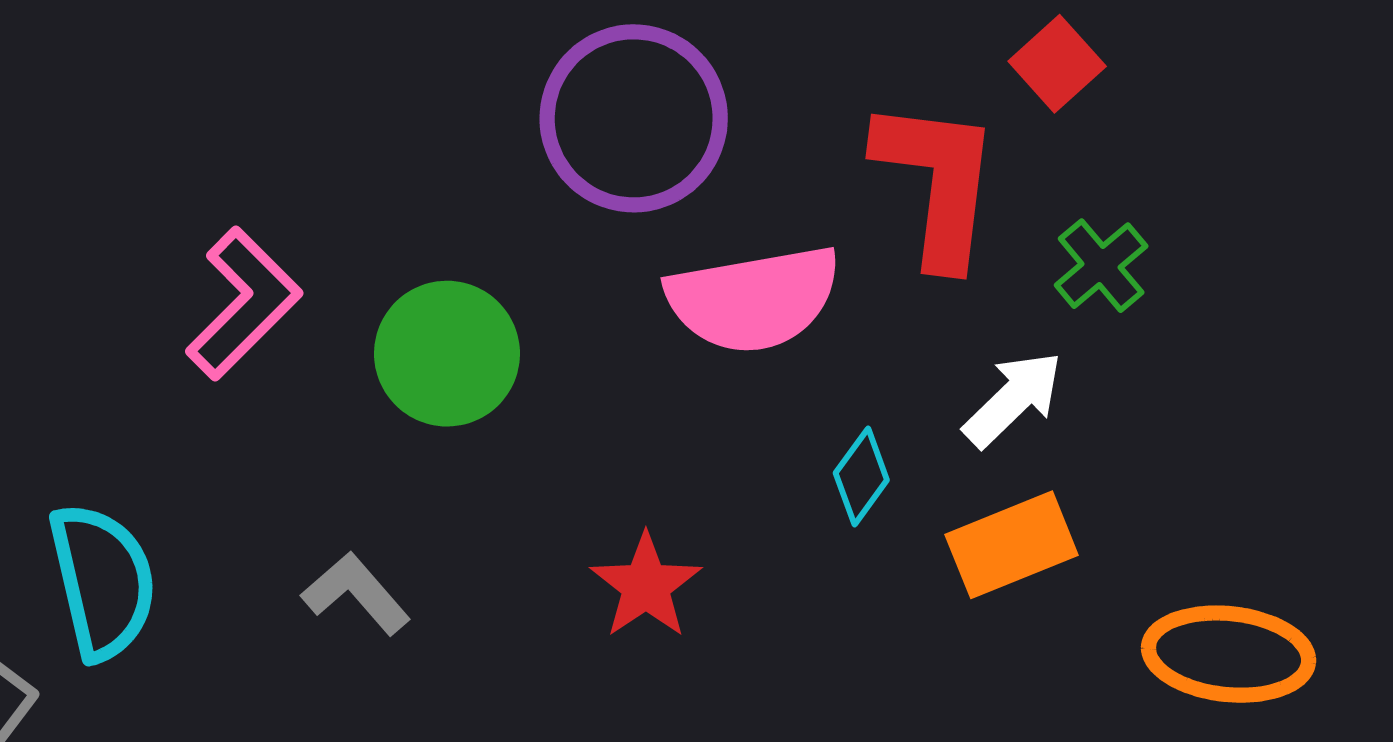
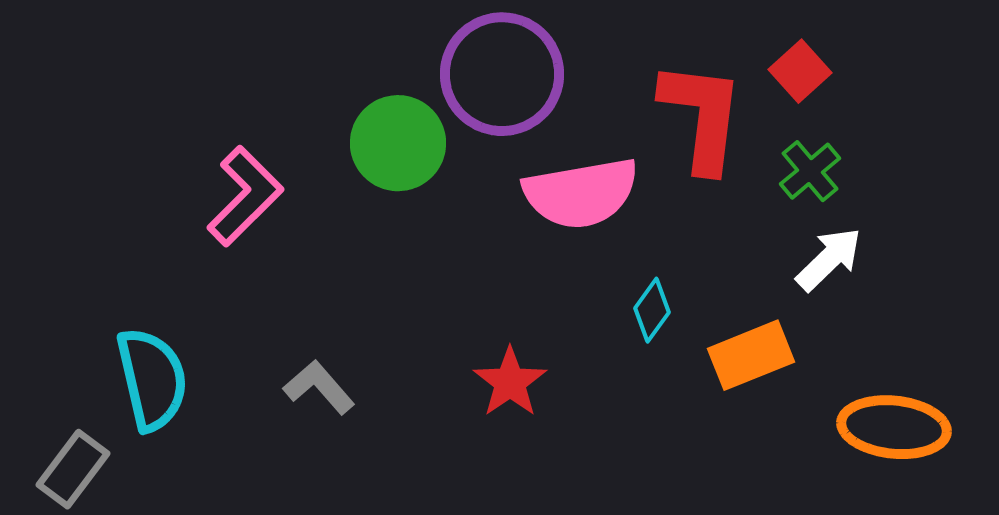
red square: (1057, 64) -> (800, 71), moved
green circle: (447, 354) -> (398, 143), moved
white arrow: (1013, 399) -> (829, 259), moved

